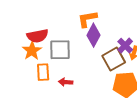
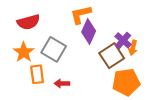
red semicircle: (38, 36) -> (28, 22), moved
gray square: (60, 50) -> (54, 49), turned 35

